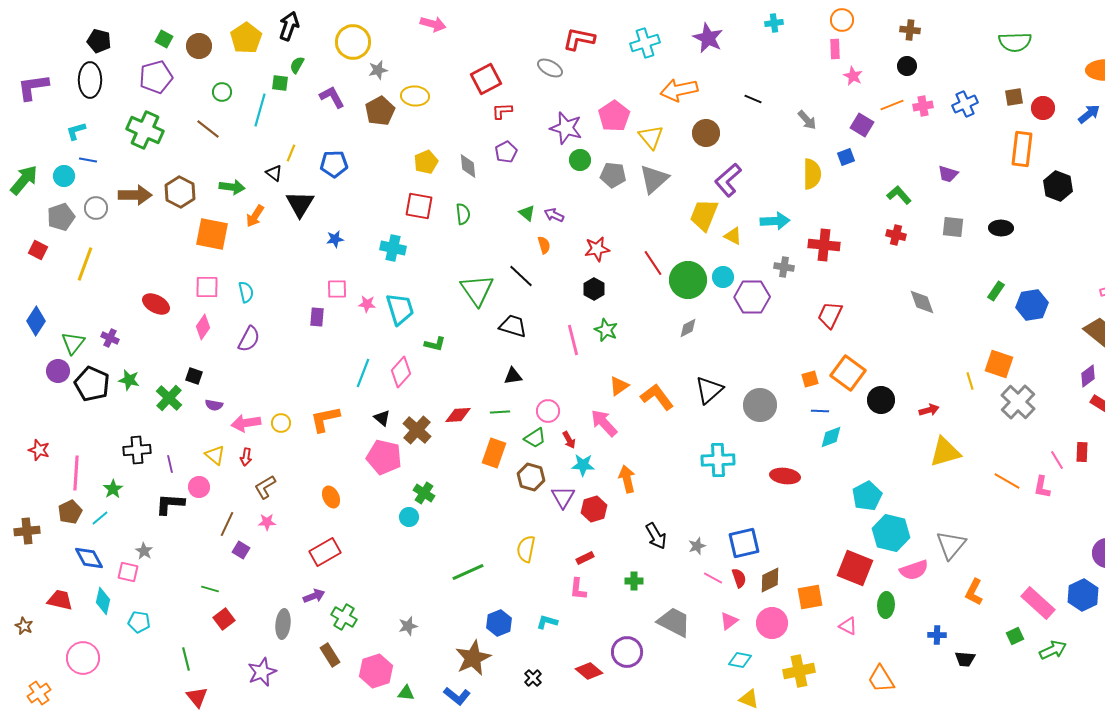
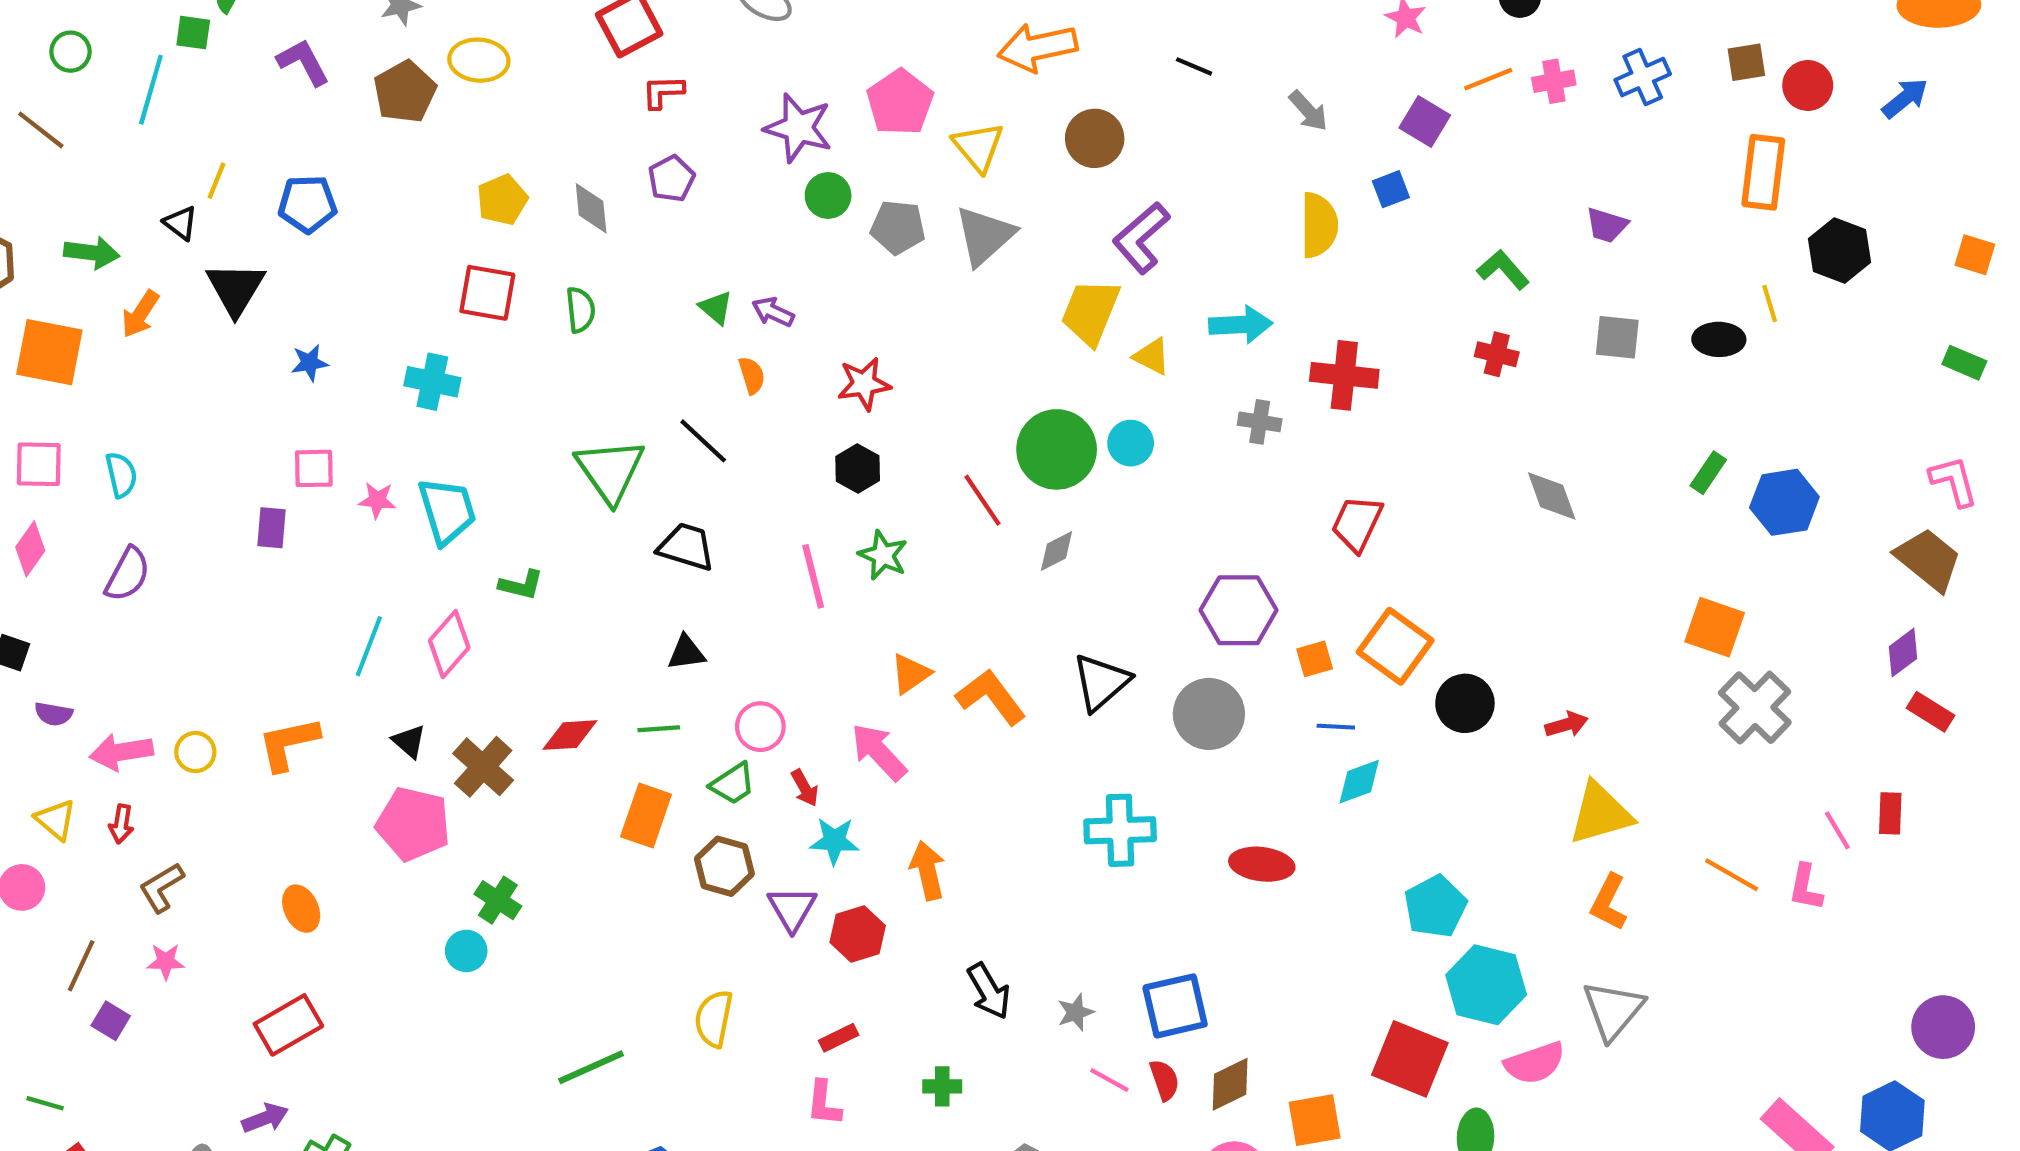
red line: (653, 263) -> (982, 500), moved
purple hexagon: (752, 297) -> (1239, 610), moved
yellow line: (970, 381) -> (1770, 303), moved
orange L-shape: (974, 592) -> (1609, 902), moved

